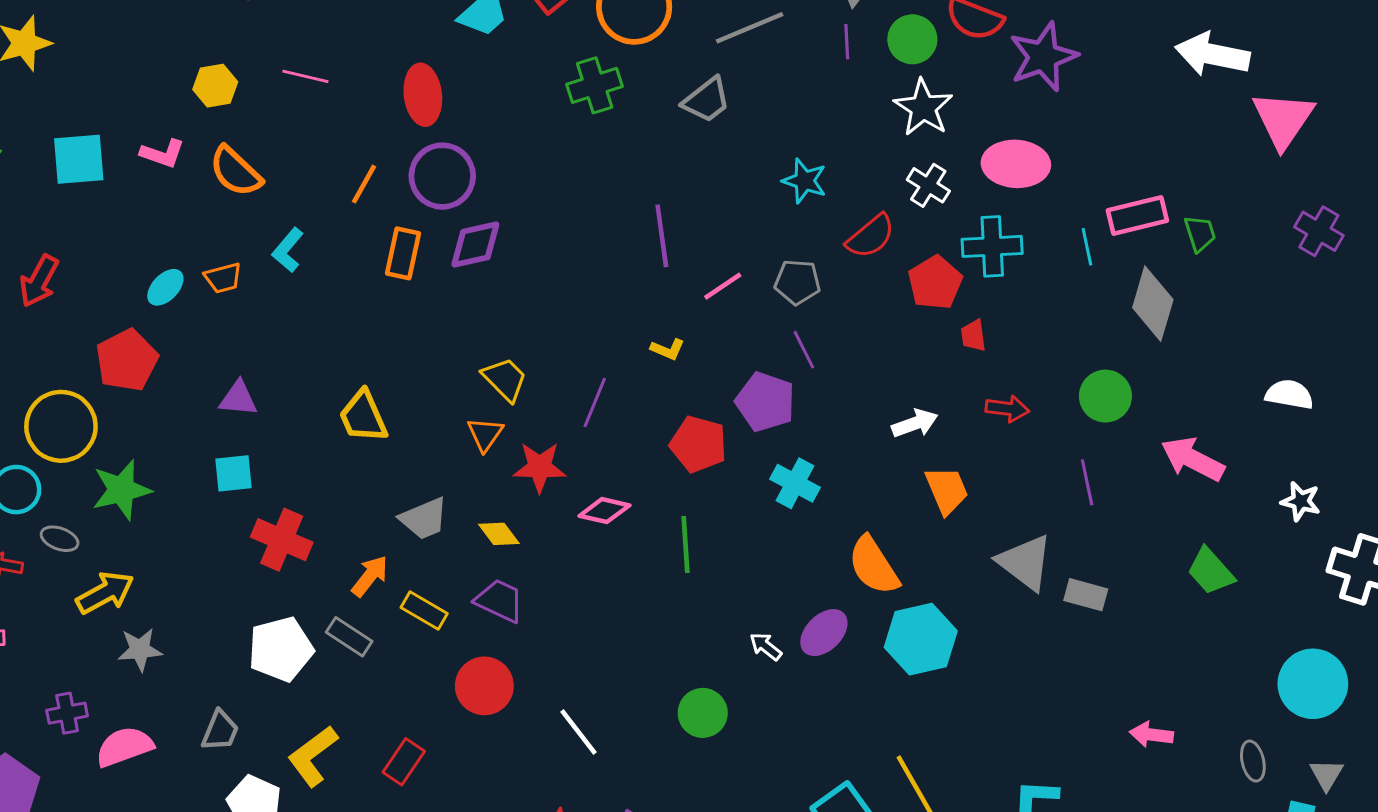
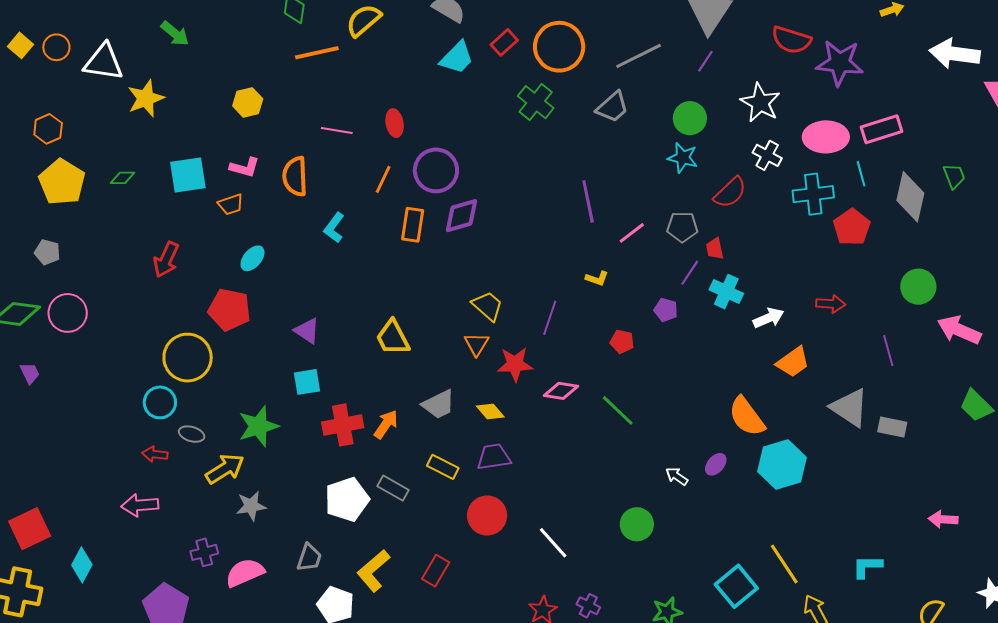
green circle: (912, 39) -> (690, 118), moved
purple line: (847, 42) -> (705, 61), turned 40
purple star: (1043, 57) -> (840, 63), turned 30
pink line: (305, 76) -> (337, 131), moved
green cross: (595, 85) -> (536, 102), turned -30
yellow hexagon: (215, 86) -> (248, 102), moved
red ellipse: (423, 95) -> (395, 123), moved, size x0.7
orange semicircle: (235, 171) -> (295, 176), turned 48
pink rectangle: (1137, 215) -> (882, 129), moved
cyan line: (1087, 247) -> (861, 174), moved
orange trapezoid: (223, 278) -> (231, 204), moved
red pentagon: (935, 283) -> (852, 227), moved
gray diamond: (1153, 304) -> (910, 197), moved
red trapezoid: (973, 336) -> (715, 249), moved
purple line: (804, 350) -> (690, 273), turned 64
red pentagon: (127, 360) -> (229, 310), turned -30
green circle: (1105, 396) -> (918, 287), moved
purple triangle: (238, 399) -> (307, 331), turned 32
purple pentagon: (765, 402) -> (666, 310), size x0.6
red pentagon: (698, 444) -> (622, 342), size x0.6
cyan cross: (795, 483) -> (726, 292), moved
green star: (121, 490) -> (258, 426), moved
orange trapezoid: (947, 490) -> (793, 362), turned 81
red cross: (282, 540) -> (343, 425), turned -30
green line: (685, 544) -> (618, 410), turned -39
orange arrow: (370, 576) -> (386, 424), moved
purple trapezoid: (500, 601) -> (494, 457), turned -30
purple ellipse: (824, 633) -> (716, 464), size x0.7

